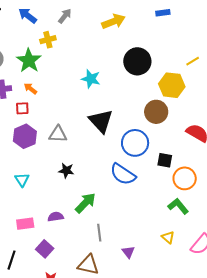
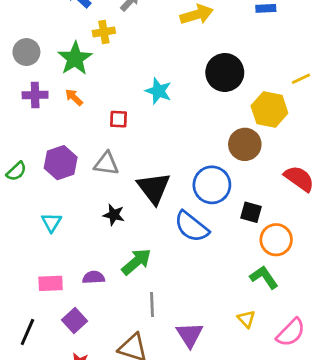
red square: (22, 108) -> (118, 119), moved
black triangle: (101, 121) -> (154, 188), moved
purple triangle: (128, 252) -> (190, 335), size x1.5

